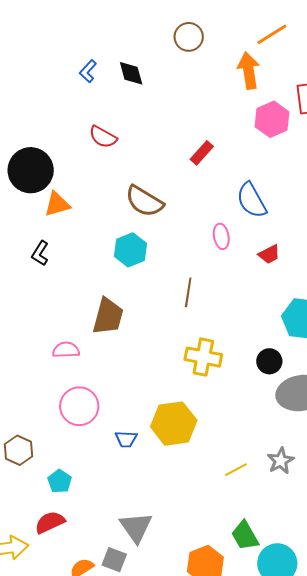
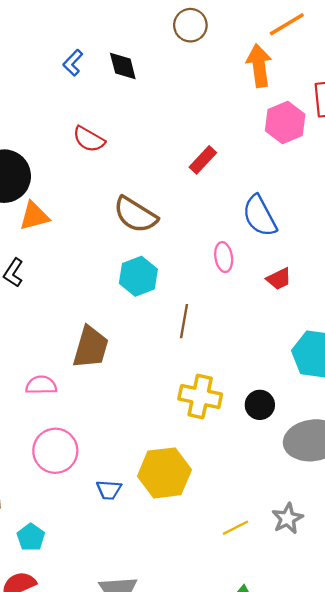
cyan hexagon: (130, 250) -> (138, 276), moved
black circle: (269, 361) -> (260, 405), moved

